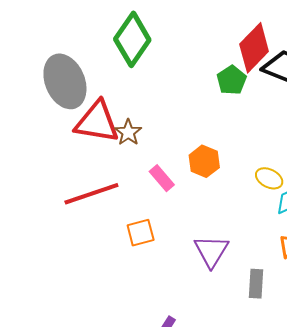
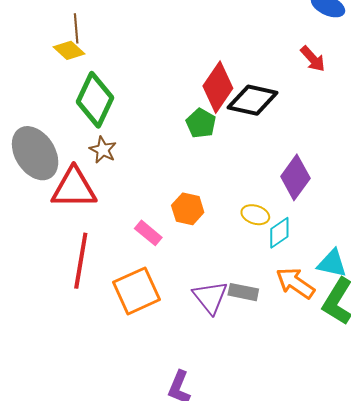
brown star: (128, 132) -> (103, 150), moved
red line: (91, 194) -> (81, 261), turned -52
orange square: (141, 233) -> (136, 291), size x1.6
gray rectangle: (256, 284) -> (243, 292), moved, turned -72

